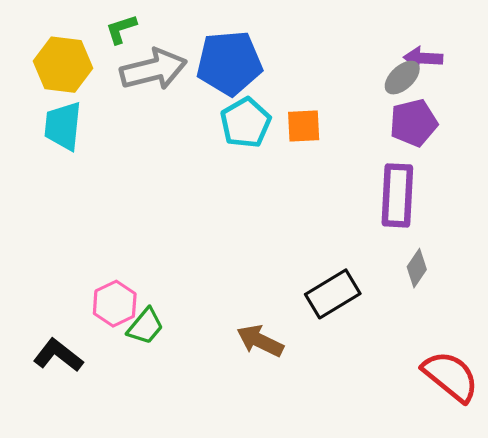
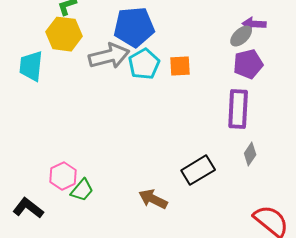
yellow hexagon: (63, 65) -> (64, 34), moved
gray arrow: (153, 69) -> (109, 56), moved

